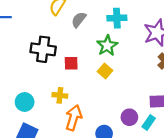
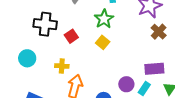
red square: (71, 63) -> (71, 36), turned -32
cyan circle: (25, 102) -> (27, 58), moved

